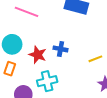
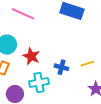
blue cross: (61, 49) -> (61, 67), moved

